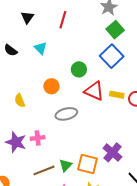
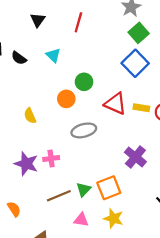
green circle: (79, 69) -> (84, 82), moved
purple cross: (112, 152) -> (135, 157), moved
orange square: (88, 164) -> (109, 188), turned -35

